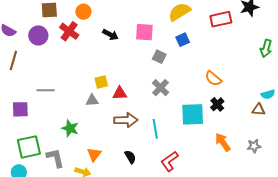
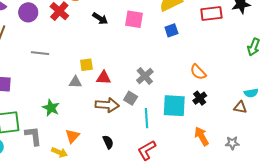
gray square: (159, 57) -> (131, 98), moved
gray line: (46, 90) -> (40, 53), moved
cyan line: (155, 129) -> (146, 118), moved

